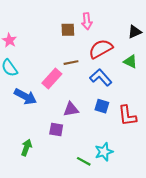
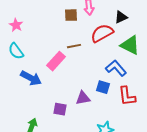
black triangle: (135, 32) -> (121, 17), moved
green triangle: (130, 62) -> (130, 45), size x1.5
blue L-shape: (101, 77) -> (116, 68), moved
purple triangle: (71, 109) -> (83, 98), moved

